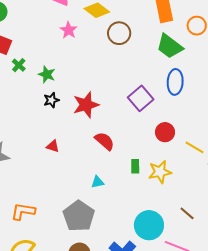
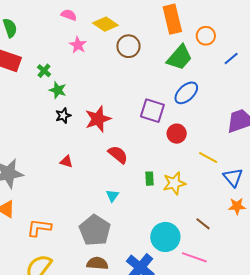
green trapezoid: (170, 46) -> (179, 57), turned -84
green cross: (19, 65) -> (44, 71), moved
blue ellipse: (175, 82) -> (186, 93), turned 45
purple square: (141, 98) -> (152, 111), turned -30
red circle: (165, 132) -> (177, 134), moved
cyan triangle: (98, 182) -> (112, 196), turned -40

